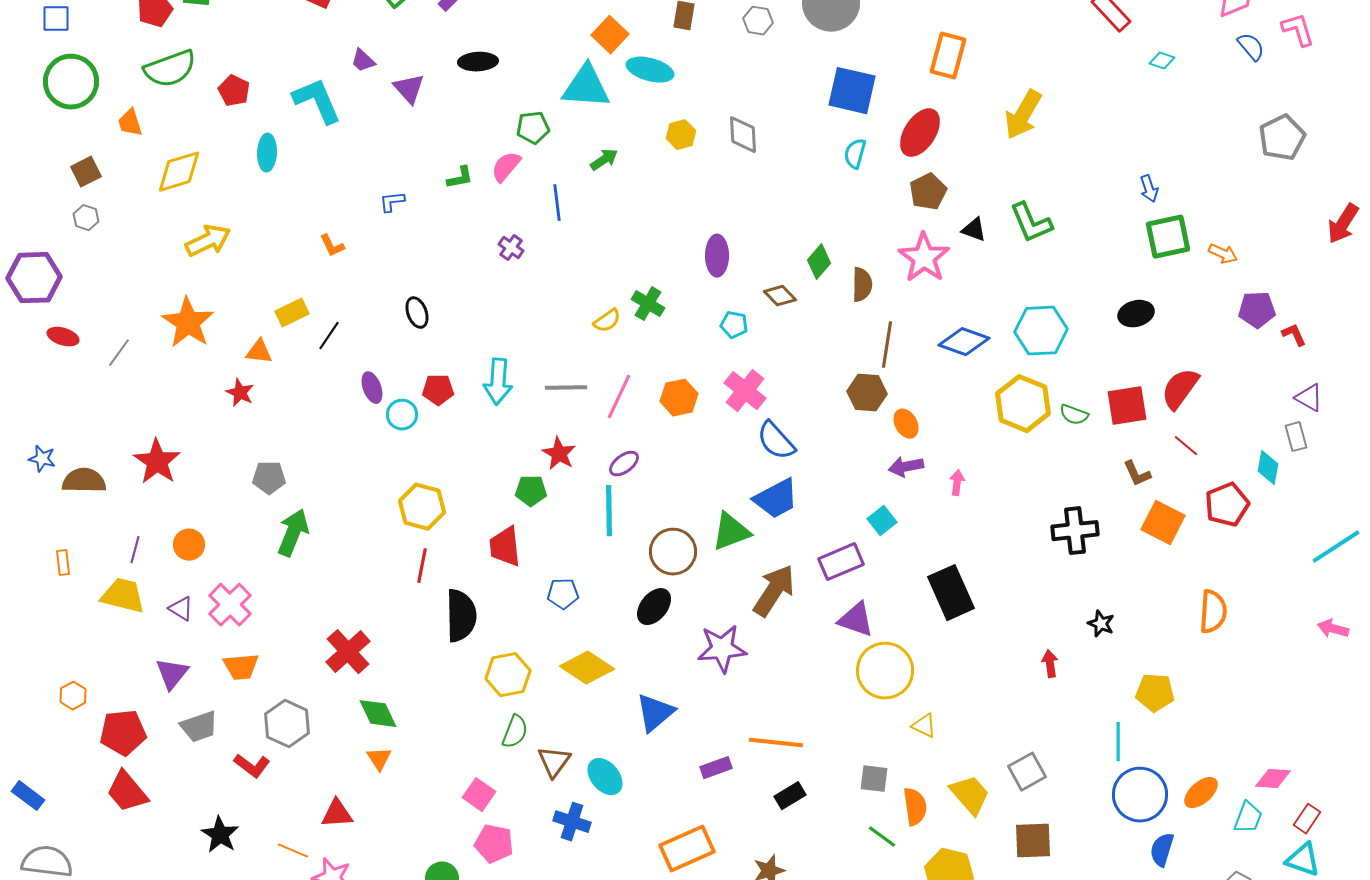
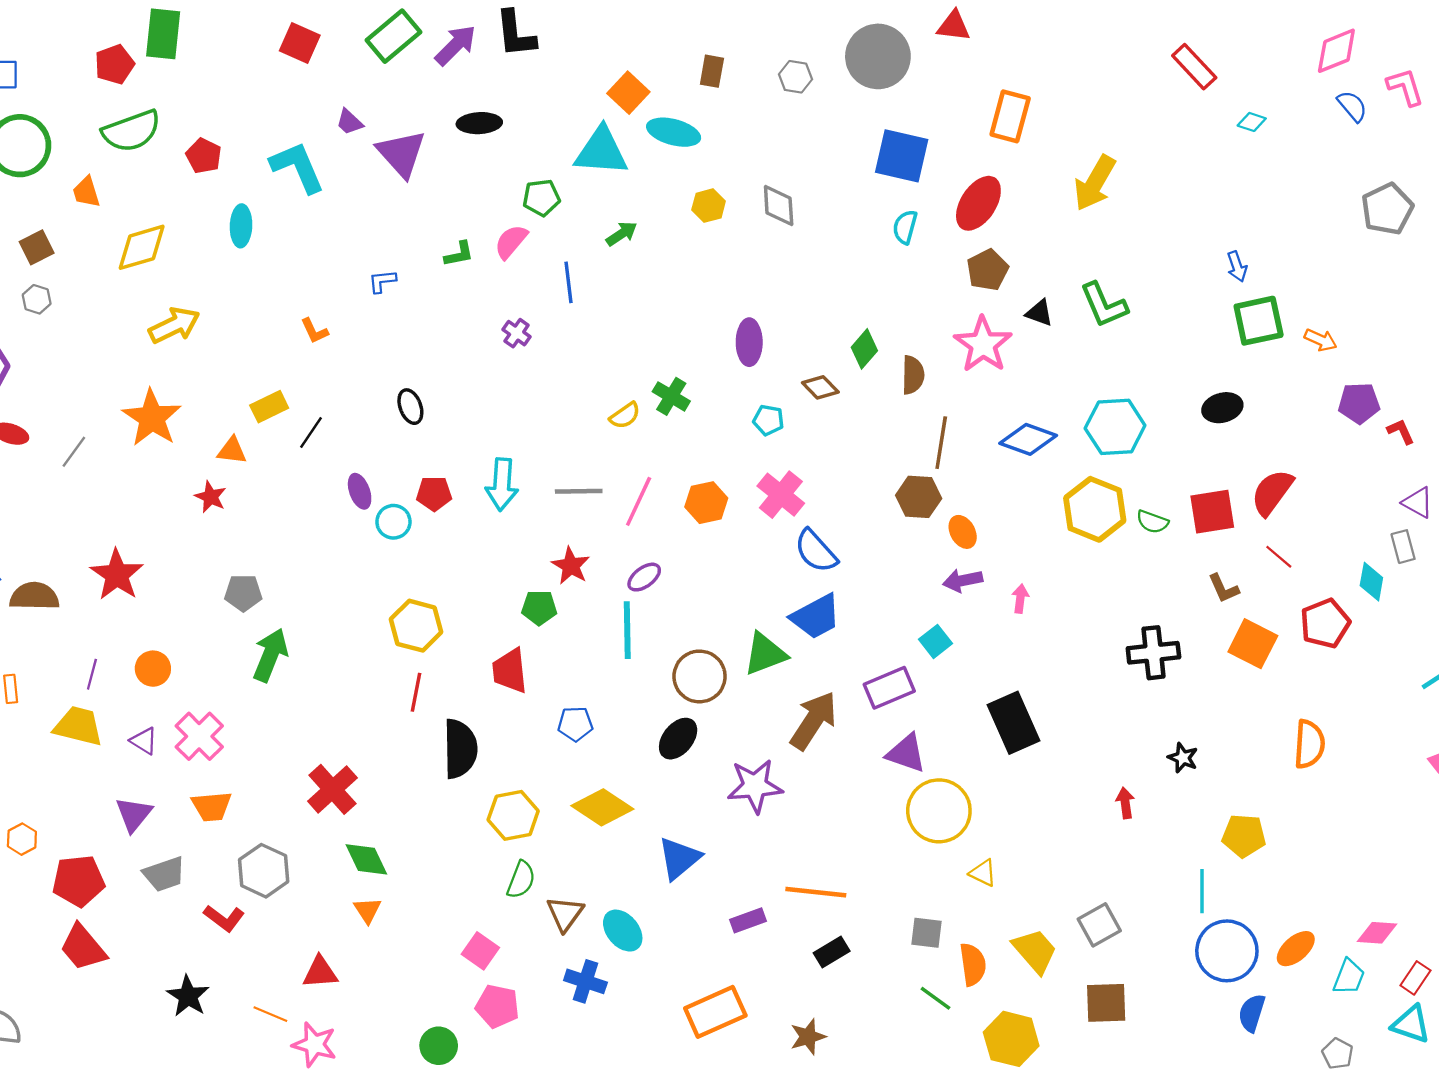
purple triangle: (409, 89) -> (401, 154), size x1.4

